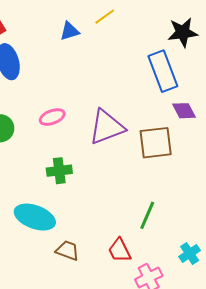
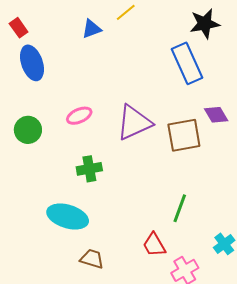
purple diamond: (184, 111) -> (216, 115), moved
brown trapezoid: (67, 251) -> (92, 259), moved

